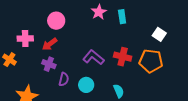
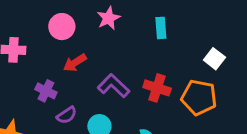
pink star: (99, 12) -> (108, 18), moved
red arrow: (50, 44) -> (75, 63), moved
purple semicircle: (64, 79) -> (67, 115), turned 40

